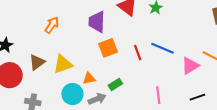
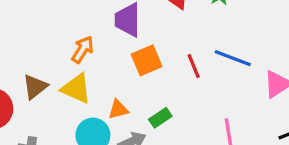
orange arrow: (52, 25) -> (83, 49), moved
yellow triangle: (63, 64) -> (76, 88), turned 45

